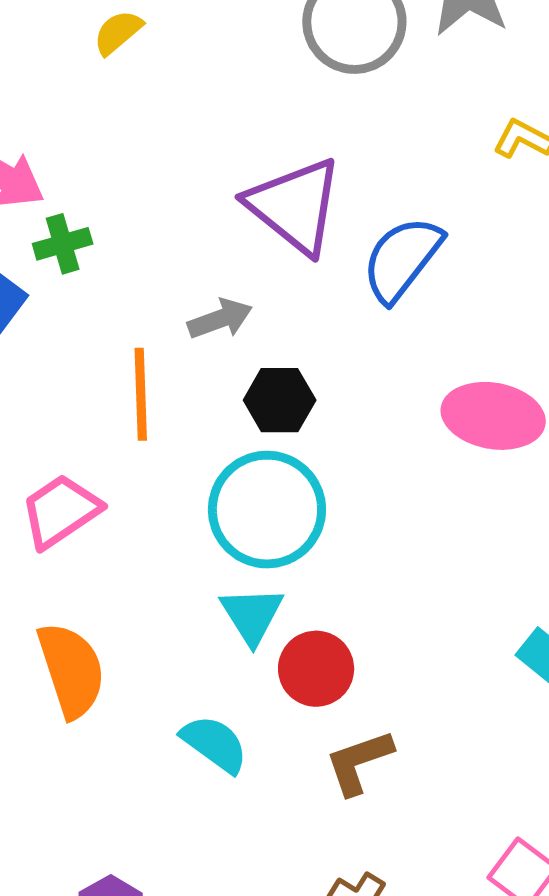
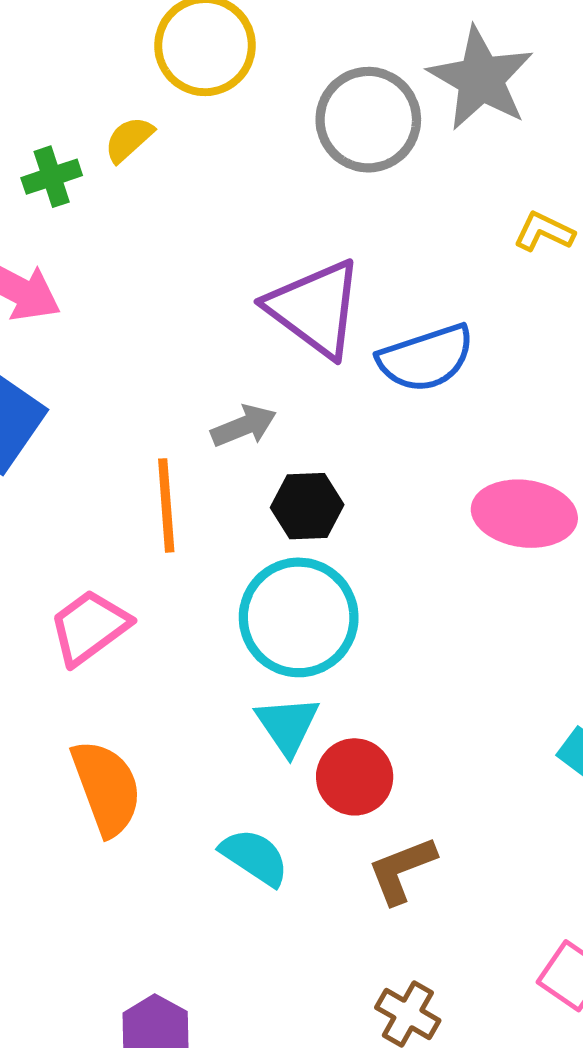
green cross: (63, 244) -> (52, 177), moved
blue semicircle: (402, 259) -> (426, 358), turned -144

